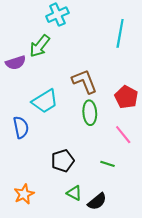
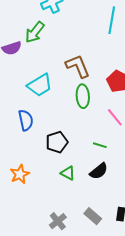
blue semicircle: (21, 127) -> (26, 120), moved
black semicircle: (97, 201) -> (99, 171), moved

